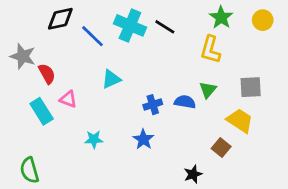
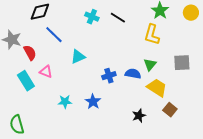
cyan cross: (130, 25) -> (92, 17), size x0.6
blue line: (92, 36) -> (54, 35), moved
yellow trapezoid: (240, 121) -> (157, 88), moved
blue star: (143, 139) -> (93, 102), moved
brown square: (221, 147) -> (170, 110), moved
black star: (193, 174) -> (139, 116), moved

